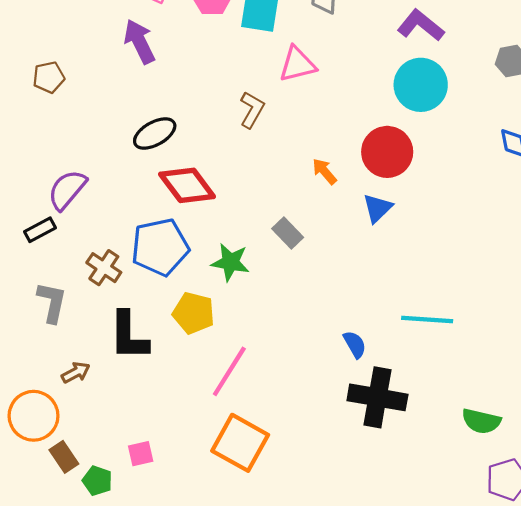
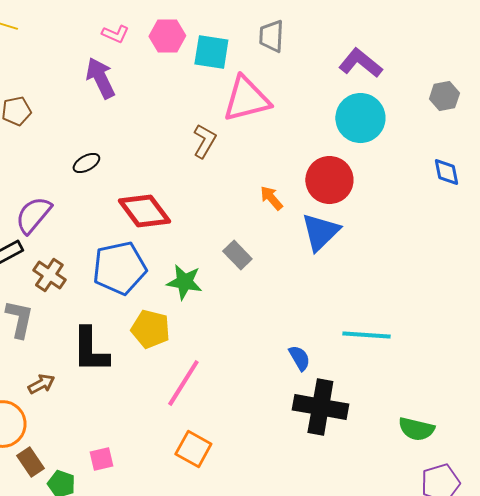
pink triangle: (297, 64) -> (246, 99), size x1.4
black ellipse: (155, 134) -> (86, 163), moved, size x0.7
blue triangle: (377, 208) -> (320, 232), size x1.4
brown cross: (104, 268) -> (49, 275), moved
orange square: (240, 443) -> (193, 449), size x0.7

